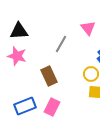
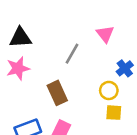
pink star: (17, 56) -> (18, 68), turned -30

